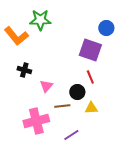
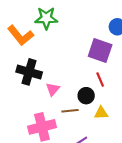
black cross: (24, 70) -> (29, 72), size x1.6

